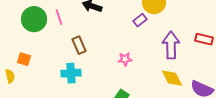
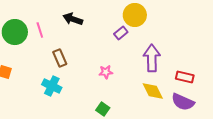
red rectangle: (204, 39) -> (185, 77), moved
cyan cross: (71, 73) -> (52, 86), turned 30

